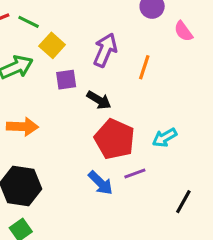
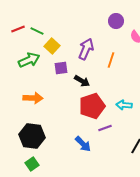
cyan arrow: (165, 138) -> (124, 105), turned 35
red pentagon: (115, 139) -> (92, 106), turned 30
blue arrow: (100, 183) -> (83, 144), moved

